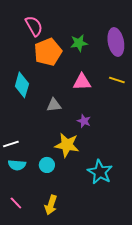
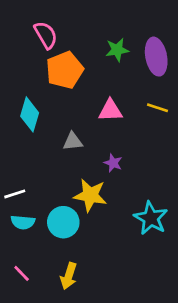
green star: (79, 43) -> (117, 50), moved
cyan circle: (47, 165) -> (63, 222), size x1.5
cyan star: (100, 172) -> (151, 218), moved

